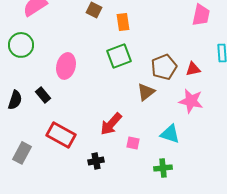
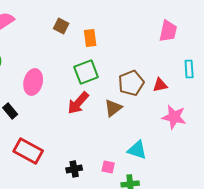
pink star: (191, 101) -> (174, 117), moved
red arrow: (111, 124) -> (78, 103), moved
pink square: (133, 143) -> (108, 167), moved
black cross: (96, 161) -> (74, 169), moved

